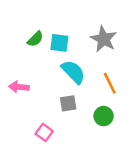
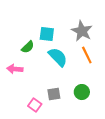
green semicircle: (35, 39) -> (28, 47), moved
orange line: (110, 83) -> (87, 55), moved
gray square: (68, 103) -> (54, 94), moved

